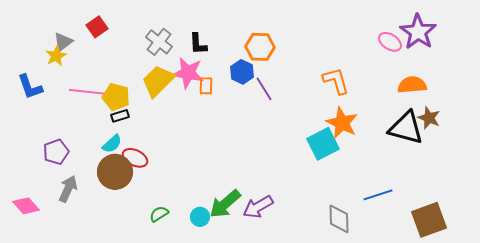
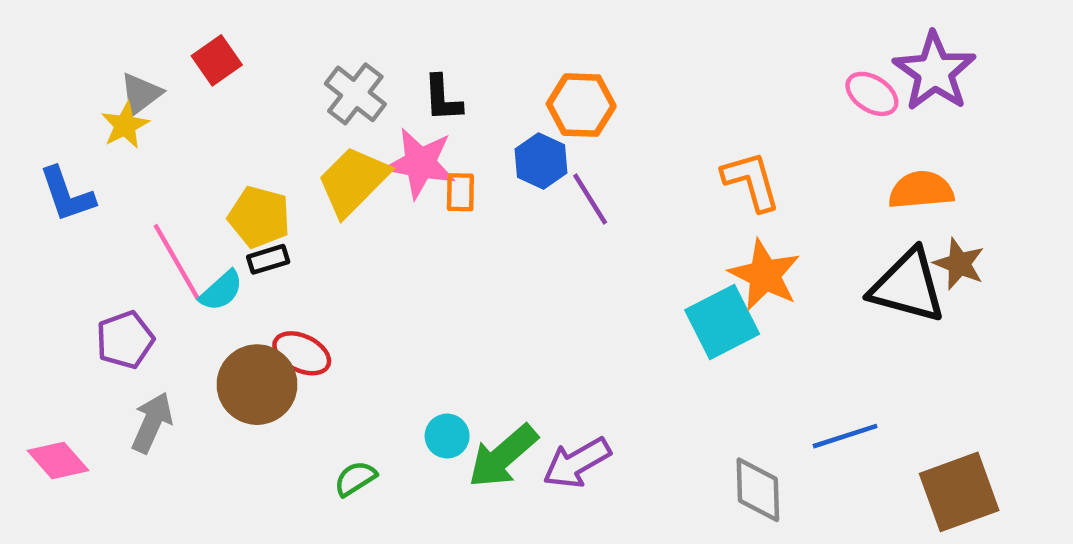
pink line: (88, 92) -> (177, 262), moved, turned 54
cyan semicircle: (112, 144) -> (221, 291), moved
cyan circle: (200, 217) -> (447, 436), moved

